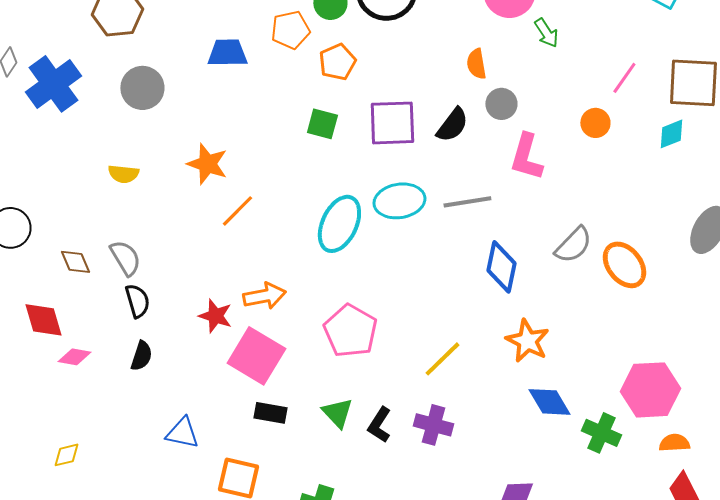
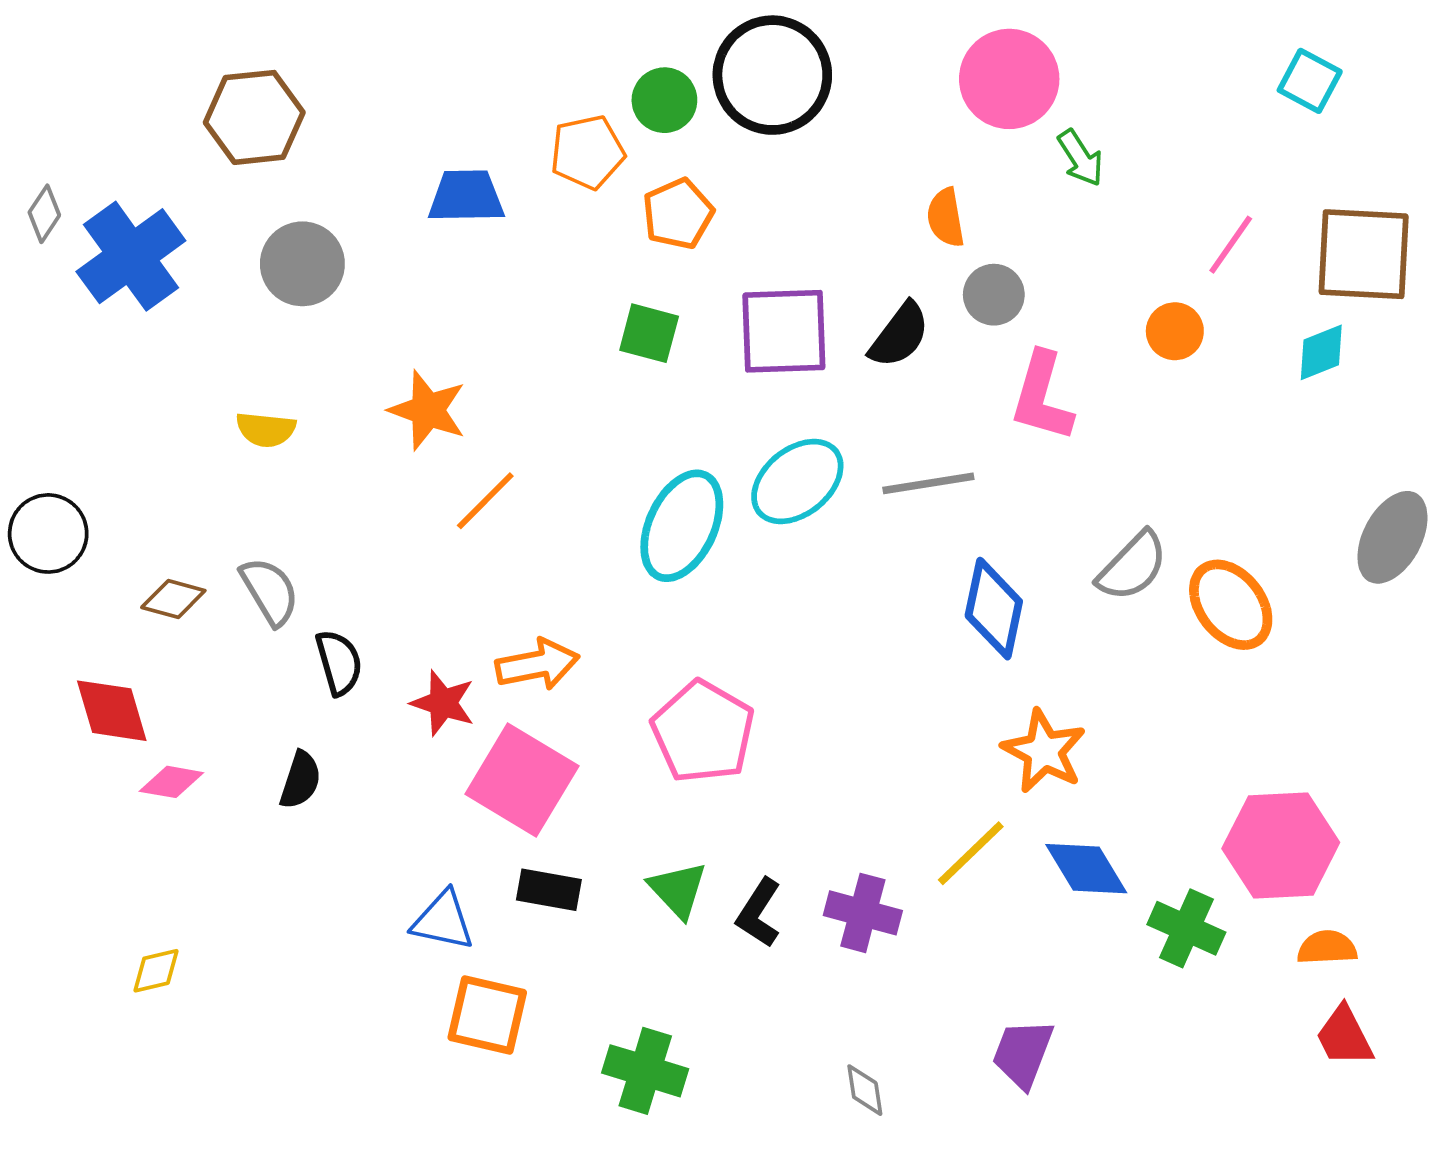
cyan ellipse: (399, 201) -> (797, 481), turned -30
brown diamond: (75, 262) -> (173, 599), turned -52
black semicircle: (137, 301) -> (339, 663), moved
yellow line: (442, 359) -> (971, 853), moved
blue triangle: (182, 433) -> (443, 921), moved

